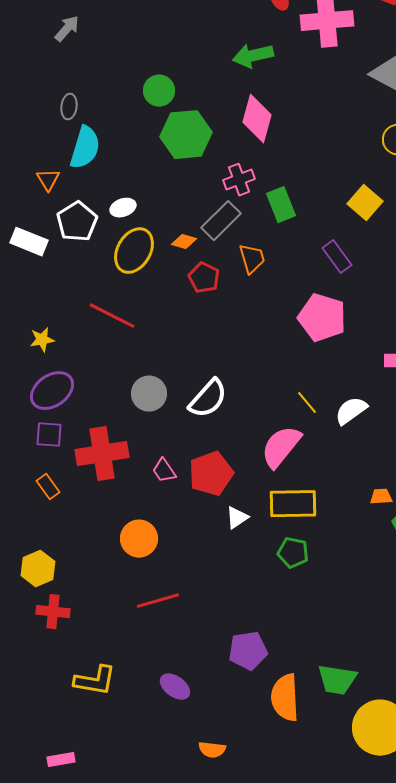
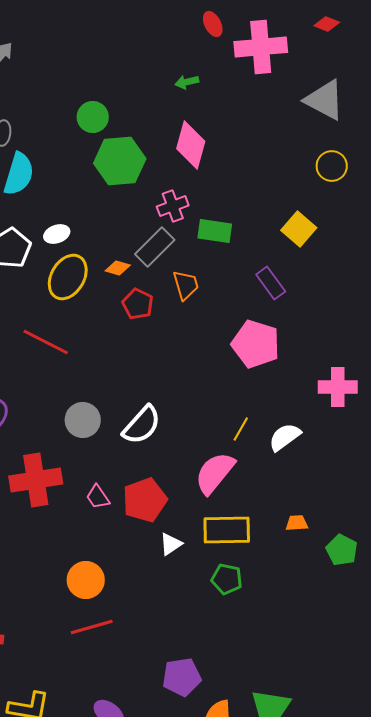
green arrow: (253, 56) -> (187, 82), size x0.6
green rectangle: (281, 205) -> (215, 231), turned -60
yellow line: (307, 403) -> (241, 429), turned 70
orange trapezoid: (381, 497) -> (297, 523), moved
orange circle: (139, 539) -> (86, 580), moved

